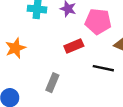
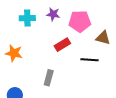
orange star: (15, 48) -> (14, 53), turned -30

